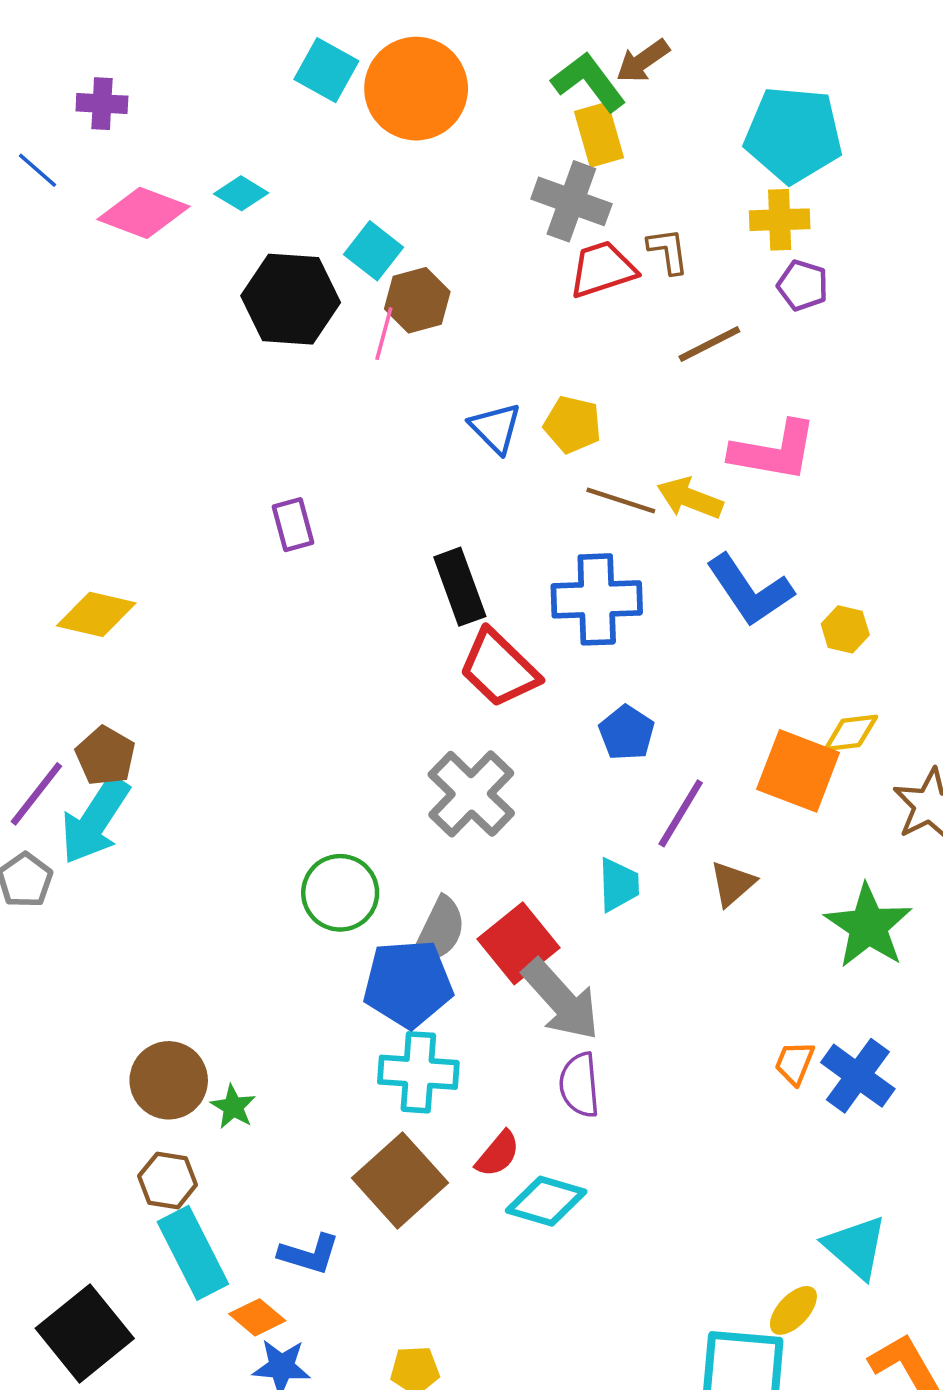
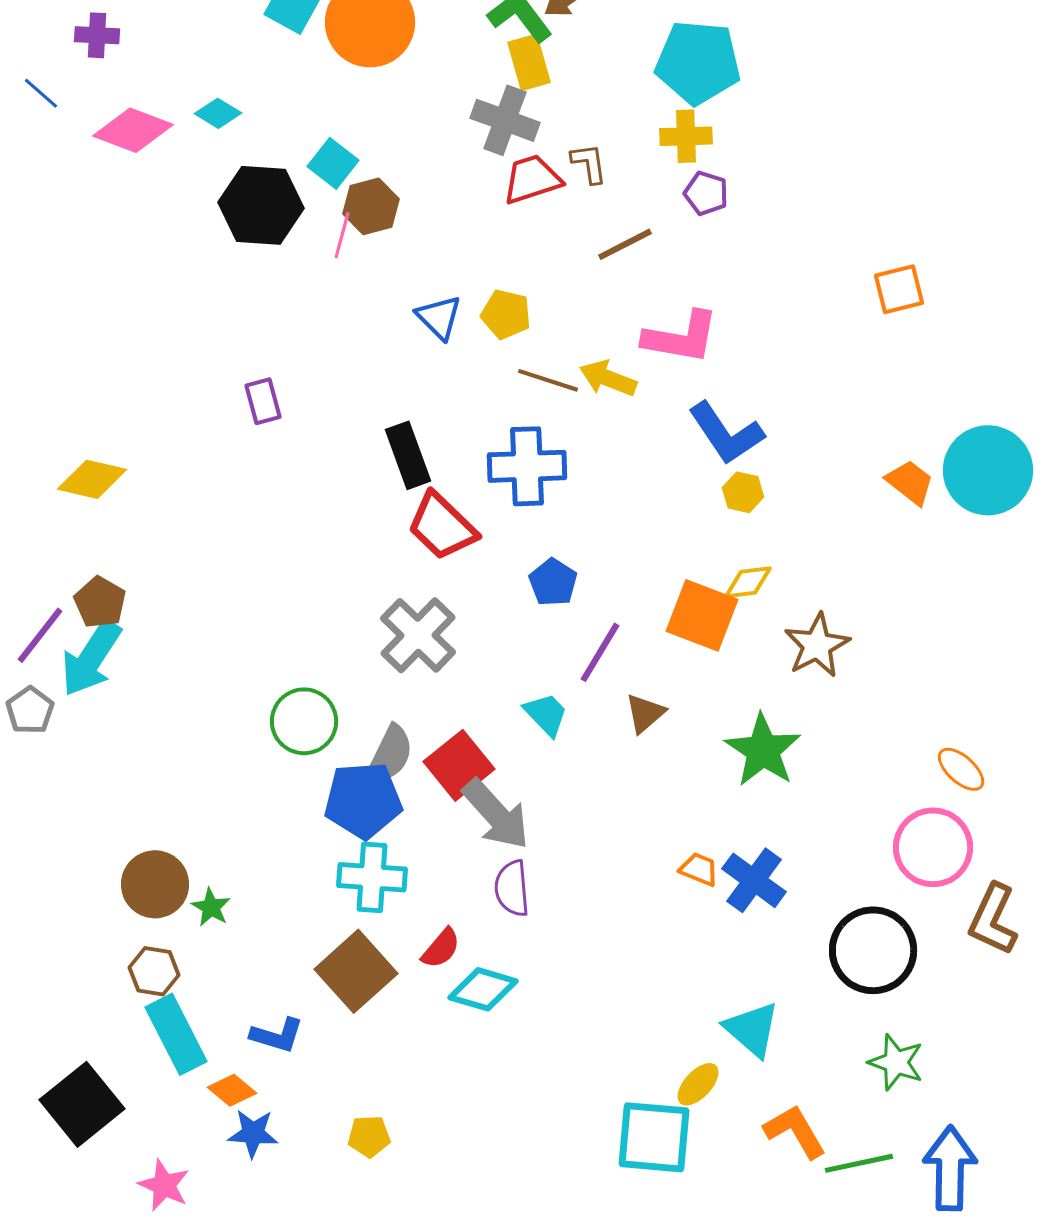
blue L-shape: (750, 590) -> (726, 433), moved
cyan trapezoid: (619, 885) -> (546, 714), turned -42
orange trapezoid: (795, 1063) -> (699, 869), turned 90

